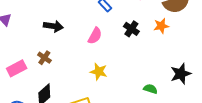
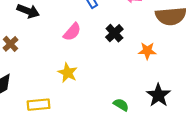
orange star: (161, 26) -> (147, 51), moved
black star: (181, 74) -> (158, 95), turned -30

